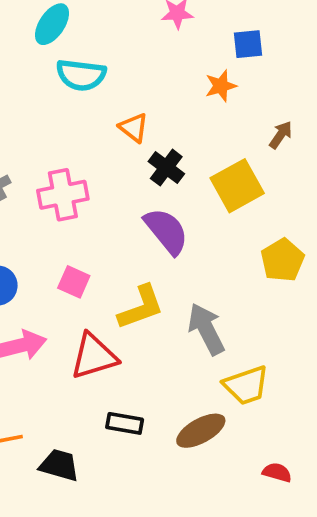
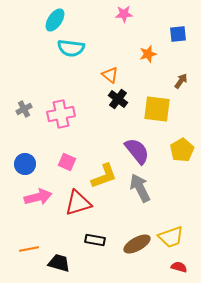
blue square: (248, 44) -> (178, 34), moved
orange triangle: (134, 128) -> (110, 75), moved
yellow square: (237, 186) -> (157, 109), turned 36
purple semicircle: (166, 231) -> (137, 151), moved
yellow trapezoid: (246, 385) -> (171, 237), moved

